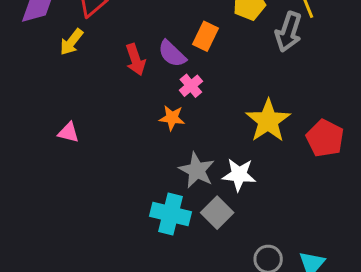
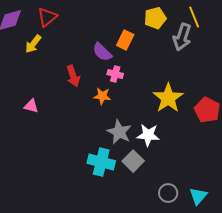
red arrow: (136, 60) -> (73, 76), moved
pink cross: (191, 86) -> (115, 74), turned -35

